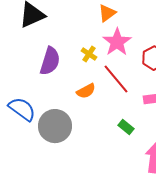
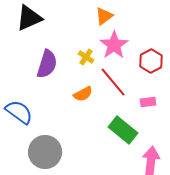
gray circle: (55, 126) -> (45, 152), moved
green rectangle: (126, 127) -> (123, 130), size x1.8

